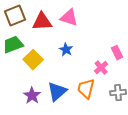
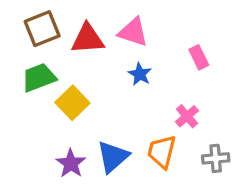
blue star: (66, 50) -> (140, 74), moved
pink rectangle: (117, 53) -> (199, 57), moved

